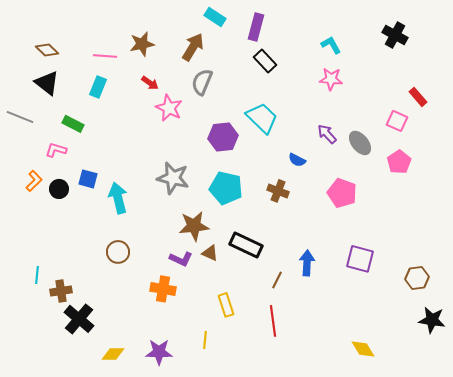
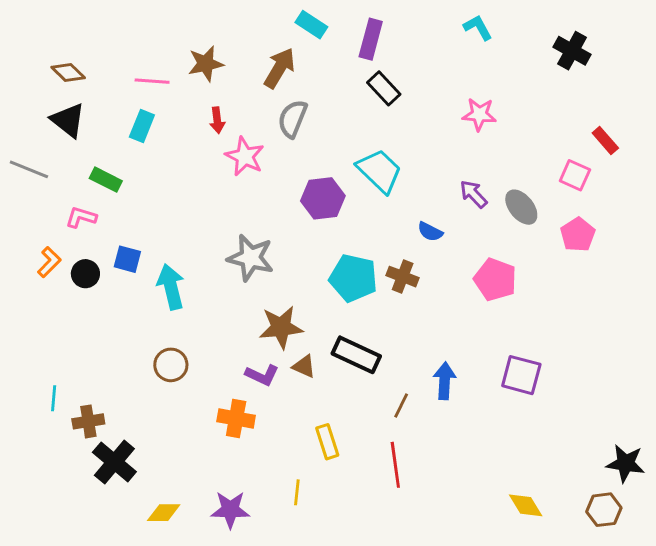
cyan L-shape: (331, 45) -> (478, 28), moved
red arrow: (150, 83) -> (217, 120), turned 48
cyan pentagon: (226, 188) -> (353, 278), moved
brown hexagon: (417, 278) -> (604, 510), moved

